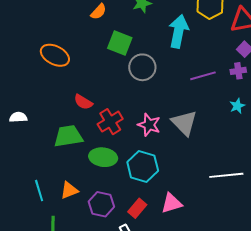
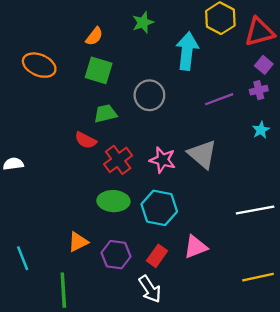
green square: (120, 43) -> (99, 70), moved
orange ellipse: (55, 55) -> (39, 65), moved
green trapezoid: (68, 136) -> (105, 114), moved, size x0.7
cyan line: (39, 191) -> (23, 258), moved

